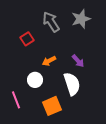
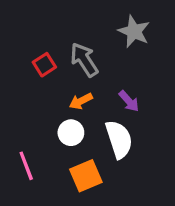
gray star: (81, 19) -> (134, 31), turned -30
gray arrow: (51, 22) -> (84, 60), moved
white circle: (35, 80) -> (71, 133), moved

